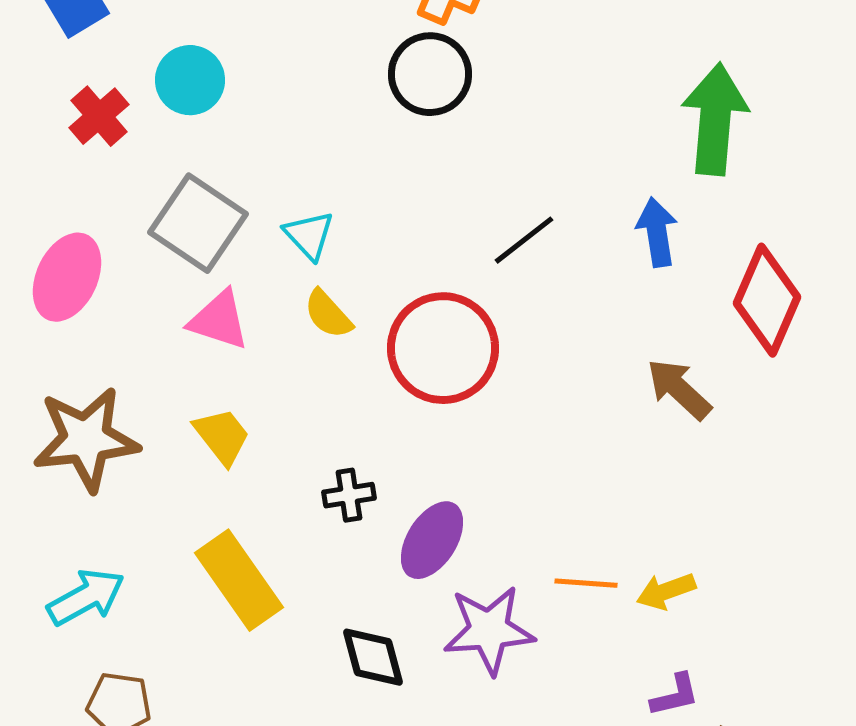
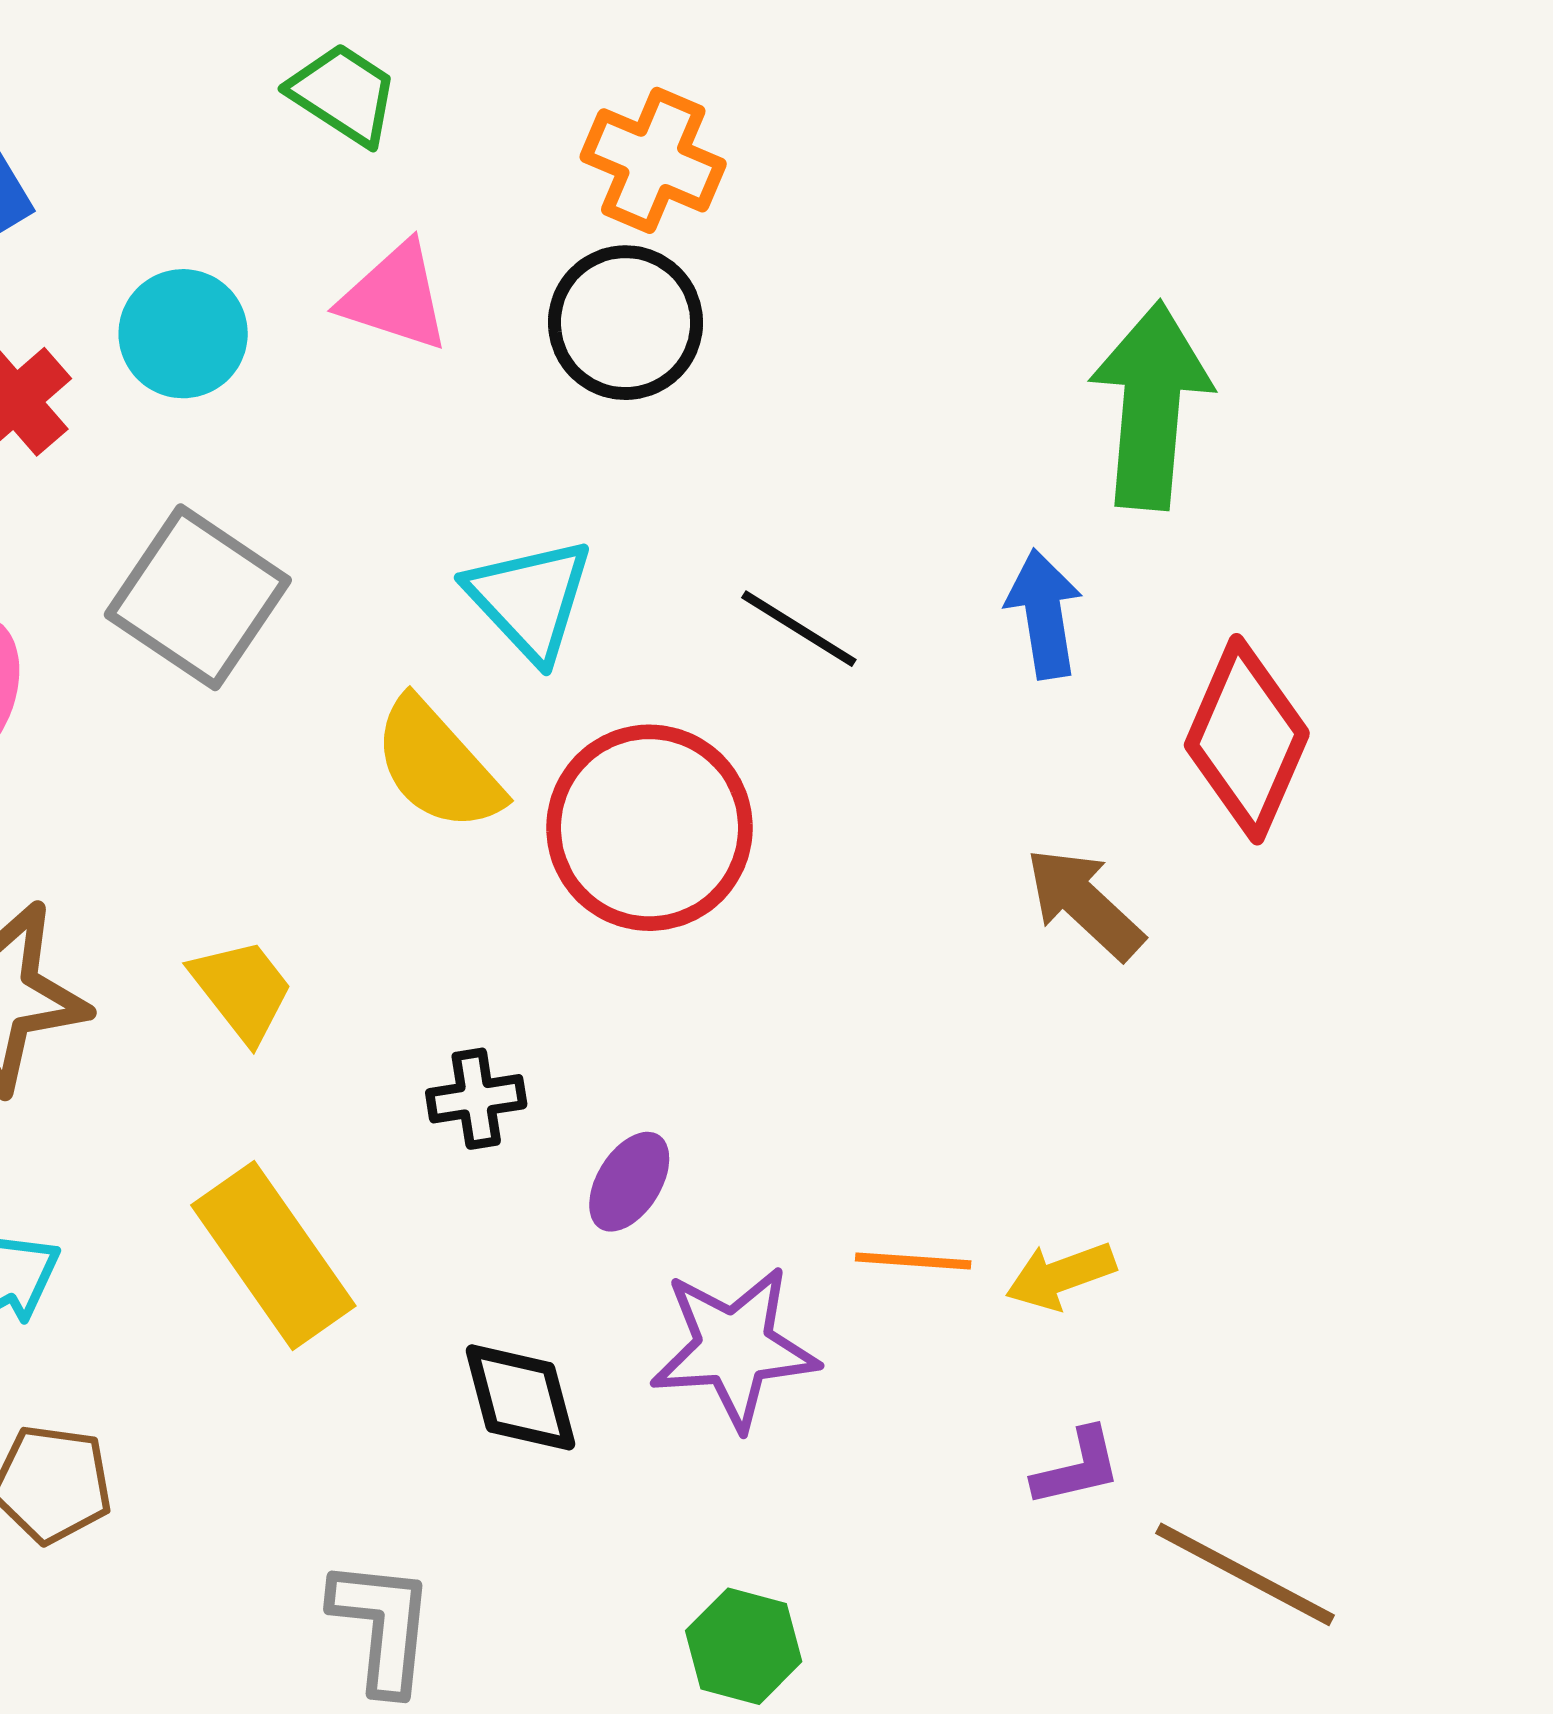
cyan triangle: (309, 235) -> (530, 599), moved, size x1.4
black line: (524, 240) -> (799, 629), turned 70
yellow semicircle: (328, 314) -> (437, 765), size x1.5
pink triangle: (219, 320) -> (395, 297), moved
purple ellipse: (432, 540) -> (629, 1182), size x0.7

